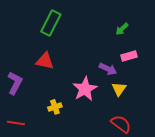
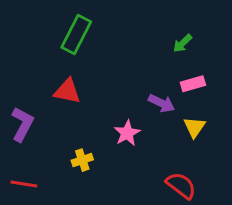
pink star: (85, 89) -> (127, 133), size x0.7
yellow triangle: (119, 89) -> (194, 127), moved

